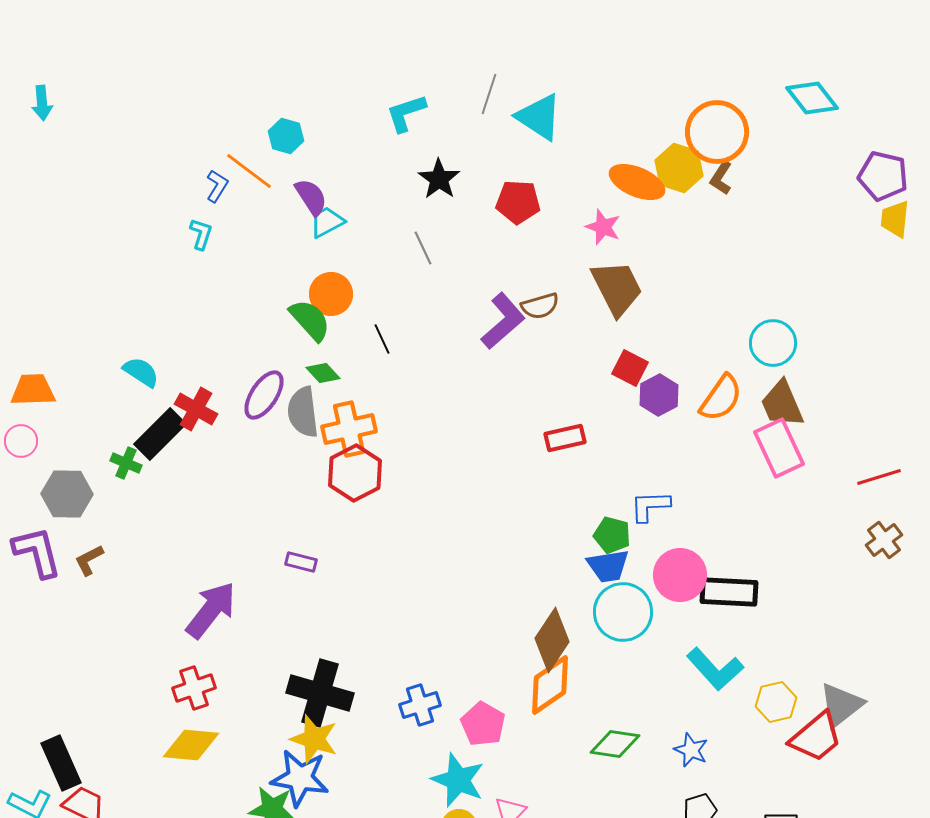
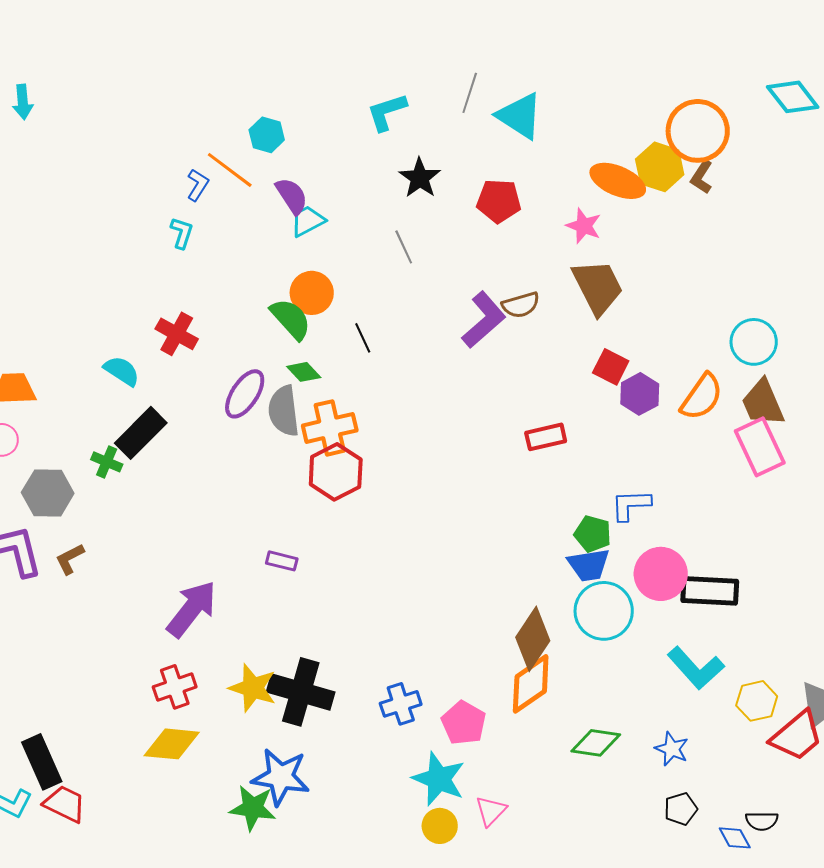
red cross: (196, 409) -> (177, 334), moved
yellow star: (314, 739) -> (253, 688), moved

